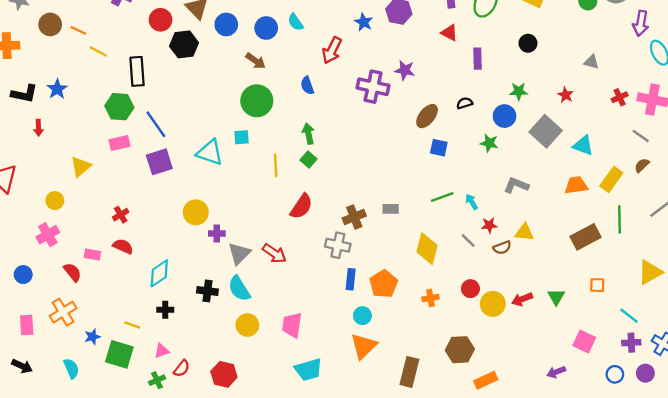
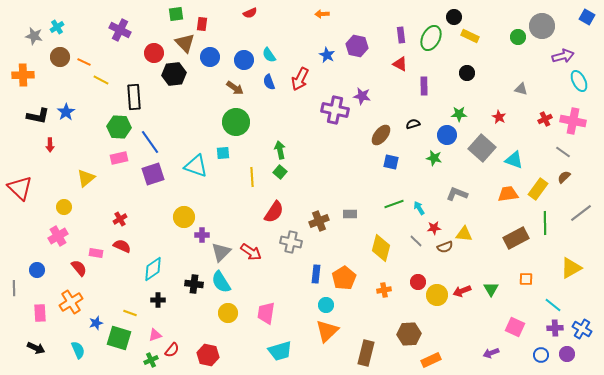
purple arrow: (641, 23) -> (563, 56), turned -115
blue semicircle: (307, 86) -> (269, 82), moved
gray cross: (338, 245) -> (291, 242), moved

